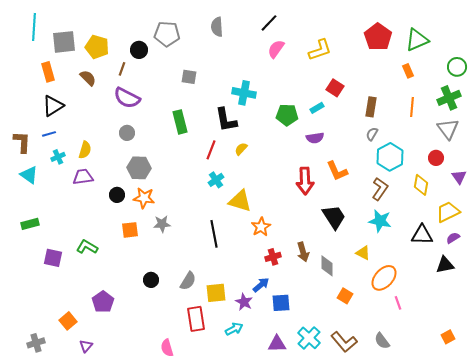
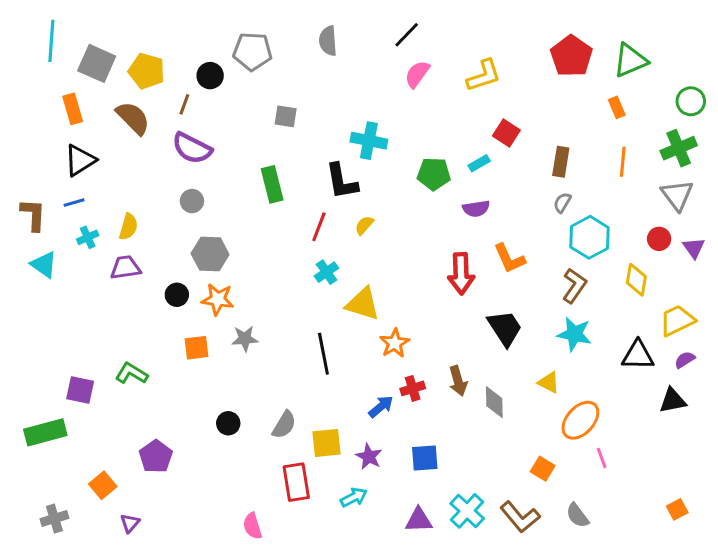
gray square: (64, 42) -> (97, 63), turned 30
brown semicircle: (88, 78) -> (133, 118), size x1.4
purple triangle: (459, 177) -> (694, 248), moved
green rectangle: (30, 224) -> (45, 432), moved, size x1.5
blue arrow: (261, 285) -> (381, 407), moved
orange square: (345, 296) -> (543, 469), moved

